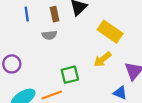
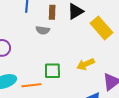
yellow rectangle: (110, 32) -> (102, 28), moved

